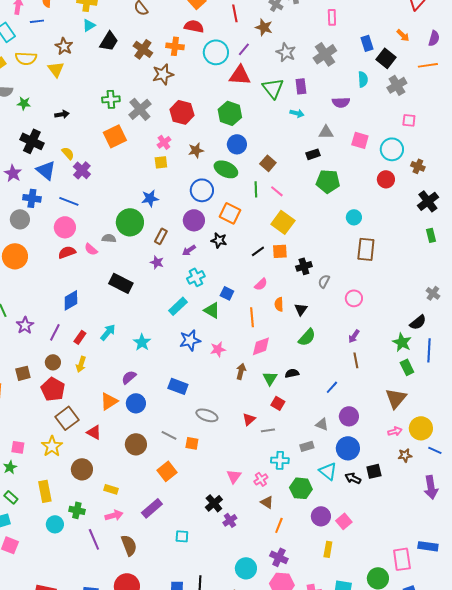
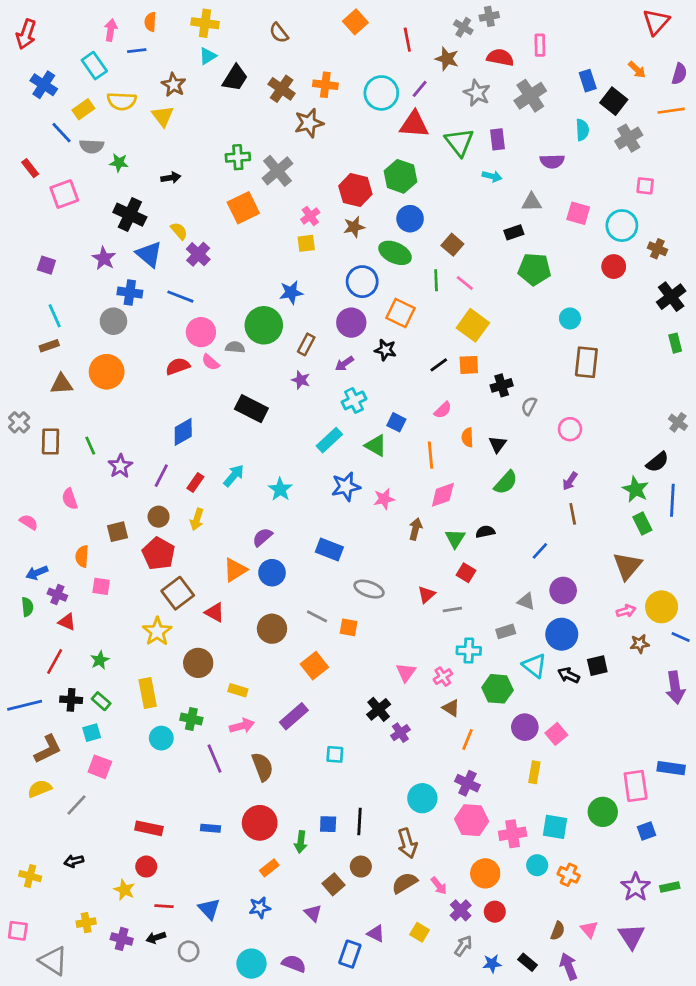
red semicircle: (194, 26) -> (500, 57), moved
red hexagon: (182, 112) -> (355, 190), moved
pink circle: (65, 227) -> (201, 332), moved
pink square: (18, 447) -> (101, 586), moved

